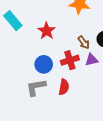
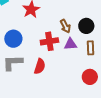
blue circle: (44, 64) -> (13, 39), moved

